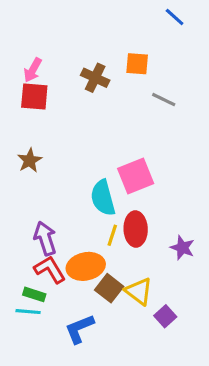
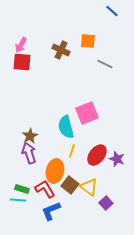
brown star: (30, 160) -> (30, 136), moved
red ellipse: (136, 229) -> (97, 155), moved, turned 40
orange ellipse: (86, 266) -> (55, 171), turned -65
red L-shape: (50, 270) -> (45, 189), moved

